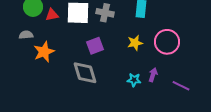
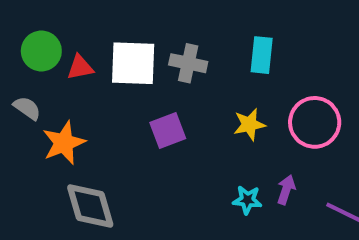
gray semicircle: (26, 35) -> (27, 108), turned 40
gray diamond: (85, 73) -> (90, 206), moved

